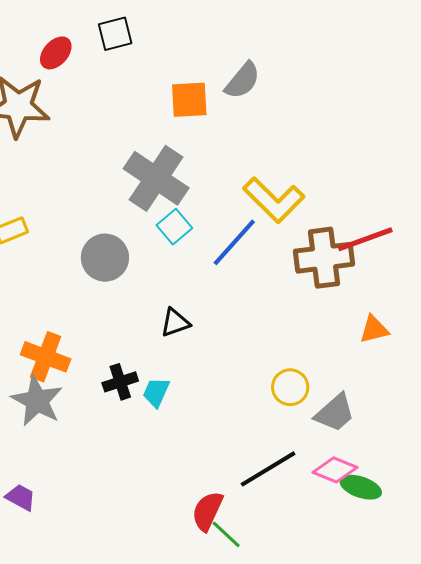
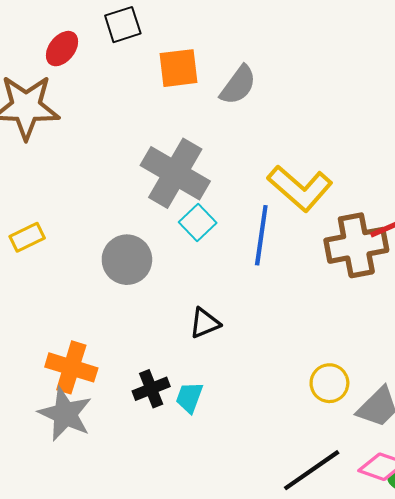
gray semicircle: (242, 81) -> (238, 85), moved
orange square: (189, 100) -> (179, 68), moved
blue line: (234, 242) -> (261, 235), turned -30

